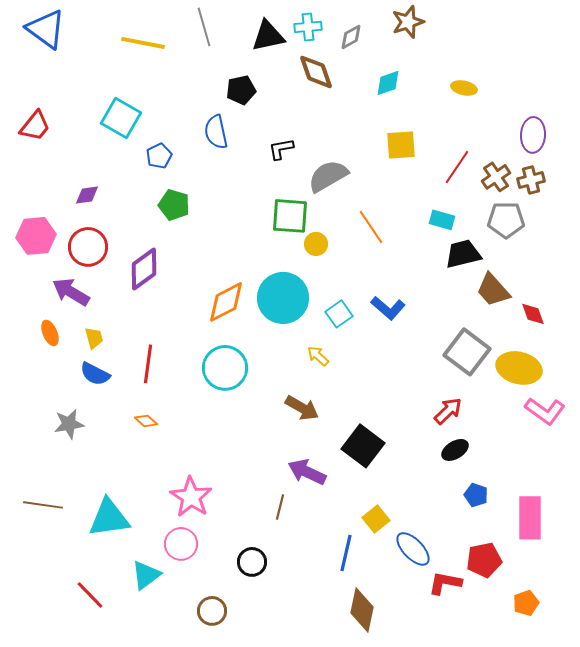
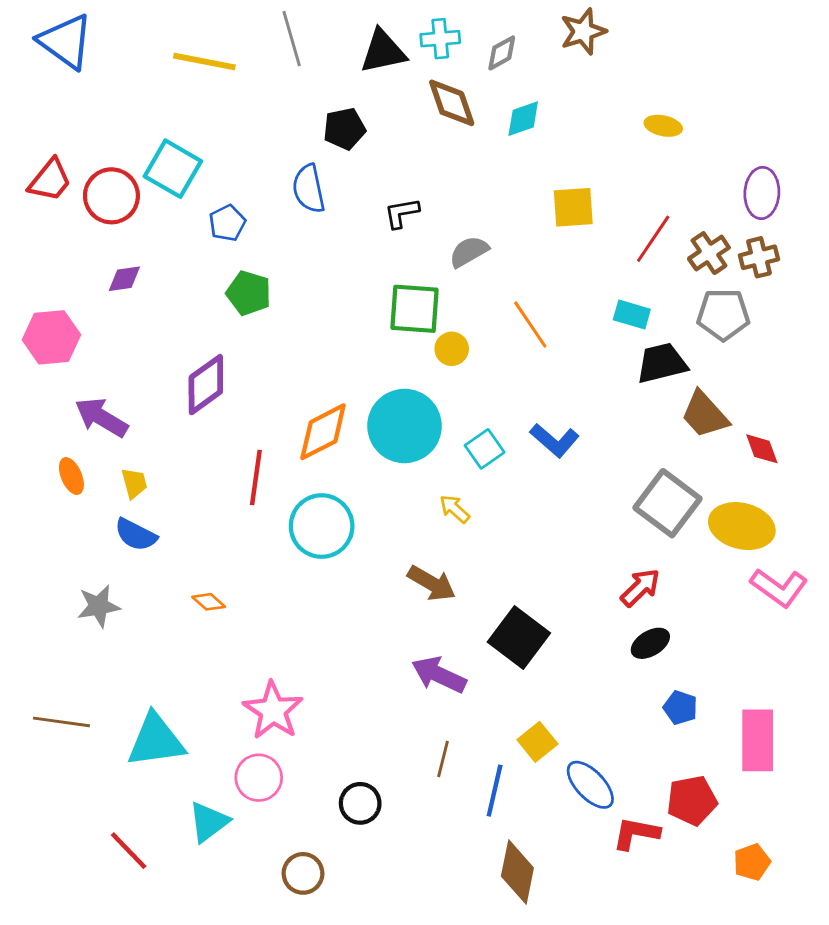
cyan diamond: (388, 83) -> (523, 119), moved
gray semicircle: (328, 176) -> (469, 252), size x0.7
red circle: (88, 247) -> (111, 196), moved
red line: (148, 364) -> (256, 477), moved
brown line: (280, 507) -> (443, 759), moved

